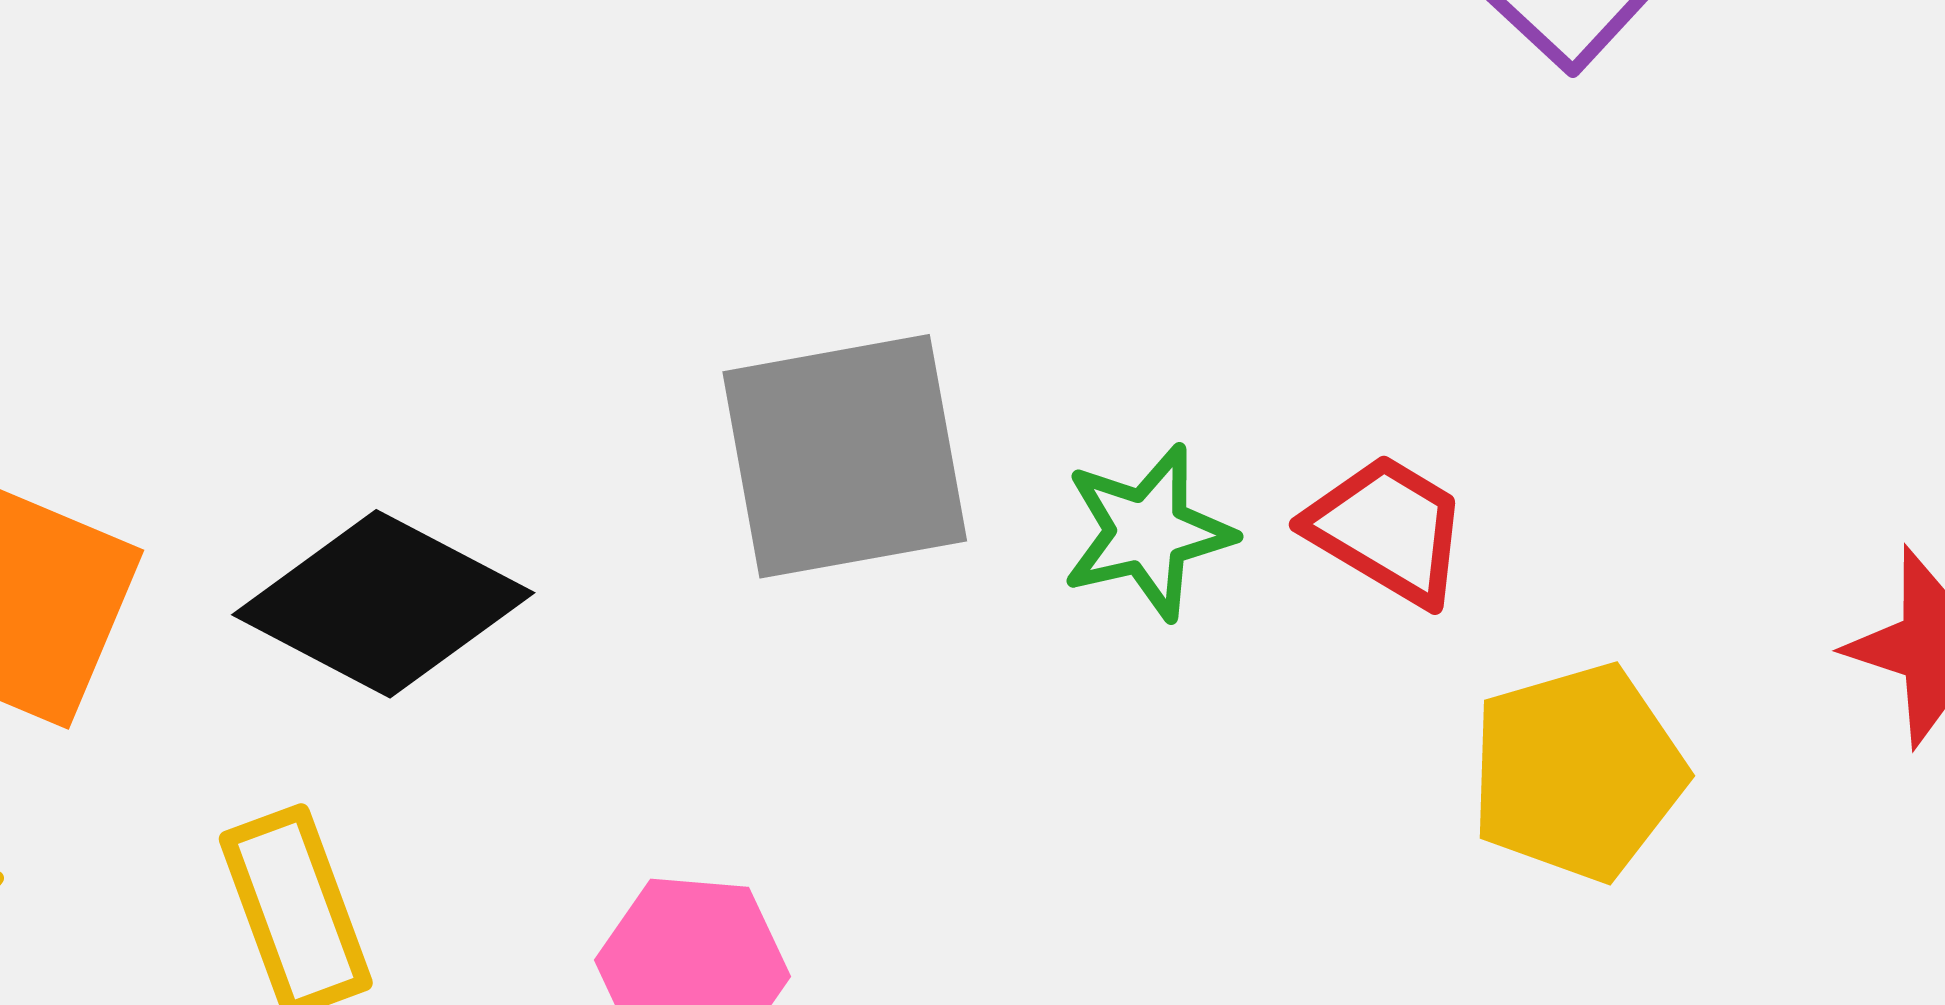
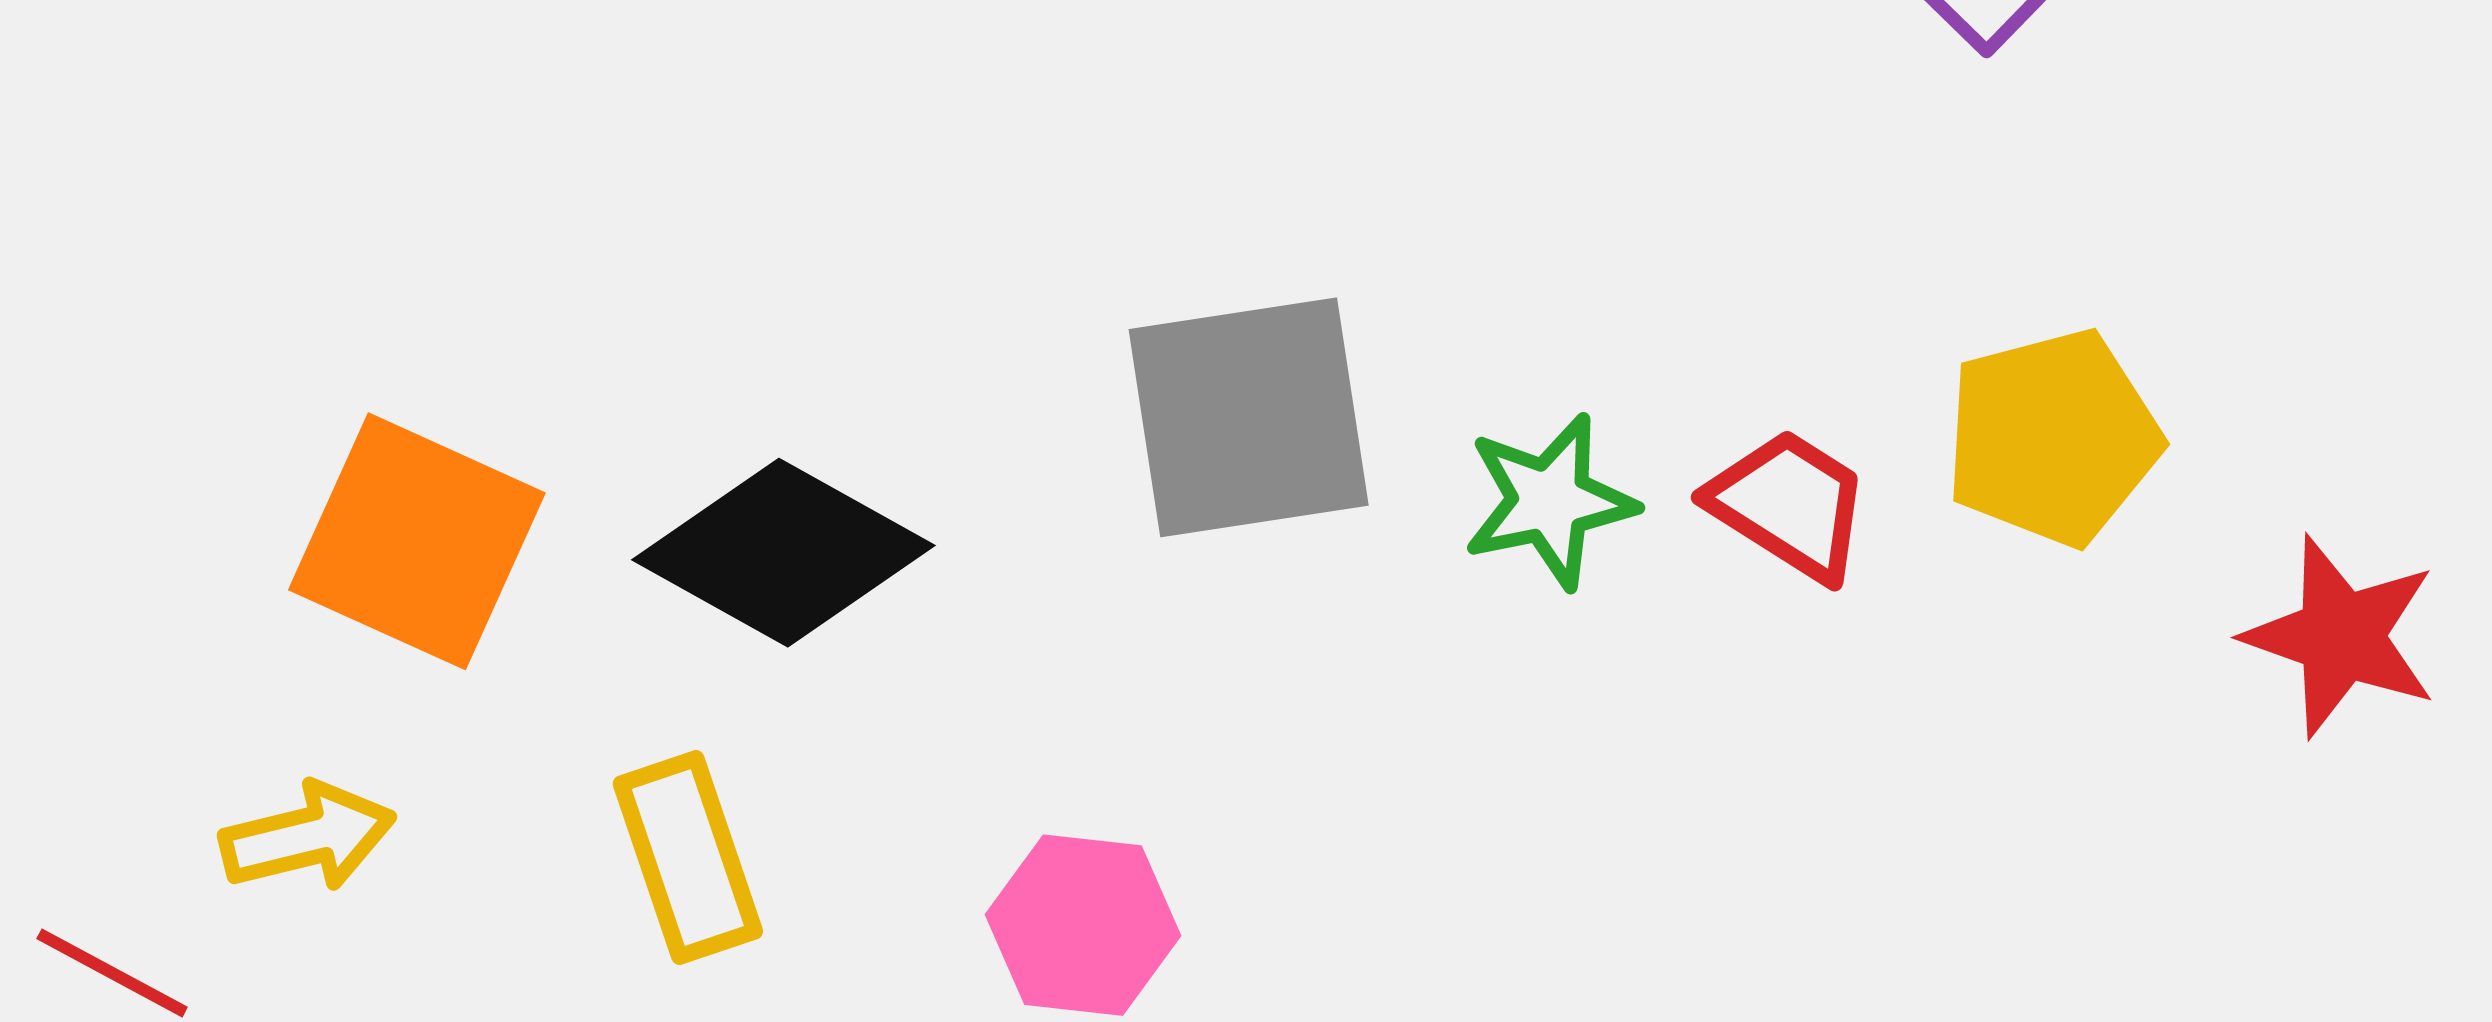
yellow pentagon: (1577, 772) -> (2053, 438), moved

